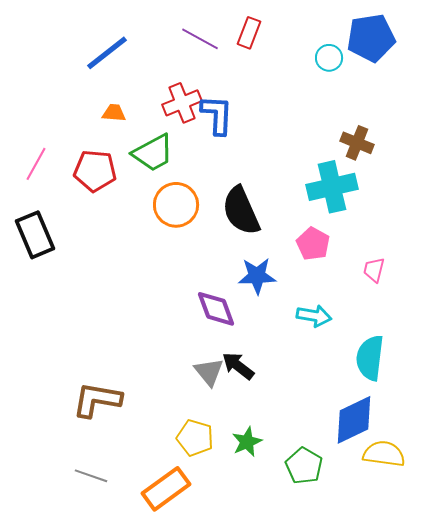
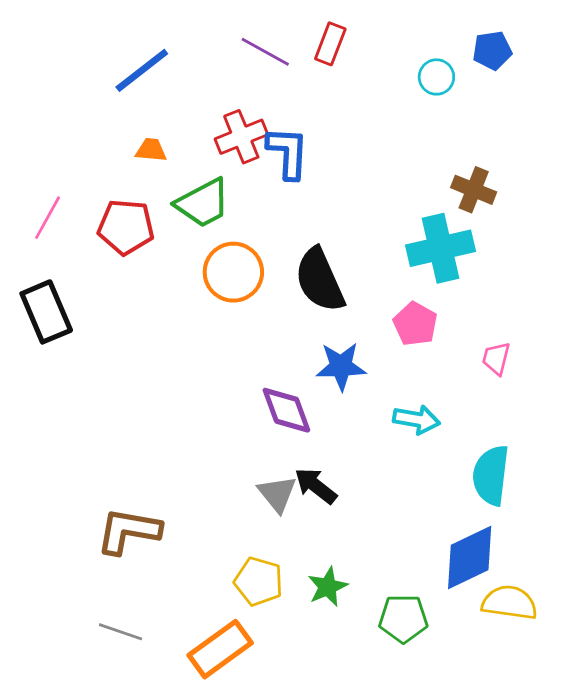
blue pentagon: (371, 38) -> (492, 50), size x0.6
green pentagon: (304, 466) -> (403, 619), turned -30

